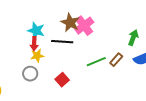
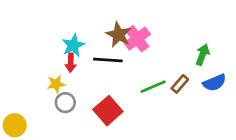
cyan star: (36, 31) -> (73, 45), turned 30
yellow star: (37, 56) -> (56, 84), moved
red square: (62, 80) -> (108, 111), size x1.5

